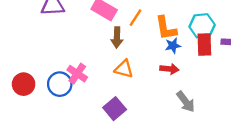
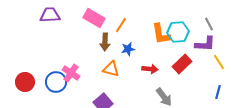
orange L-shape: (166, 28) -> (161, 34), moved
red rectangle: (204, 44) -> (182, 64), moved, turned 48
blue star: (173, 46) -> (128, 49), moved

